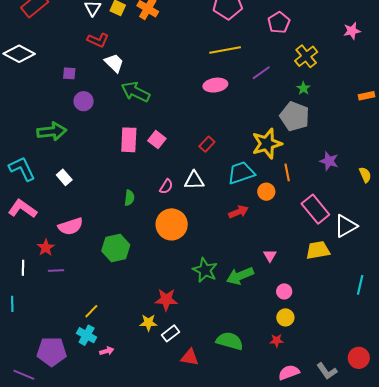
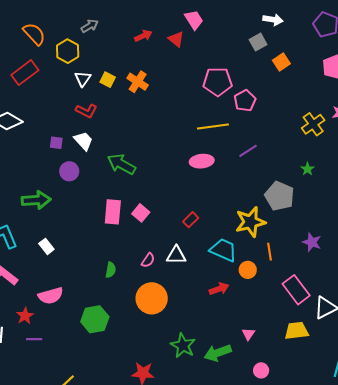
pink pentagon: (279, 23) -> (245, 101), moved
yellow cross: (306, 56) -> (313, 124), moved
white trapezoid: (114, 63) -> (83, 141), moved
green star: (303, 88) -> (307, 169), moved
cyan trapezoid: (241, 173) -> (223, 250), turned 40

